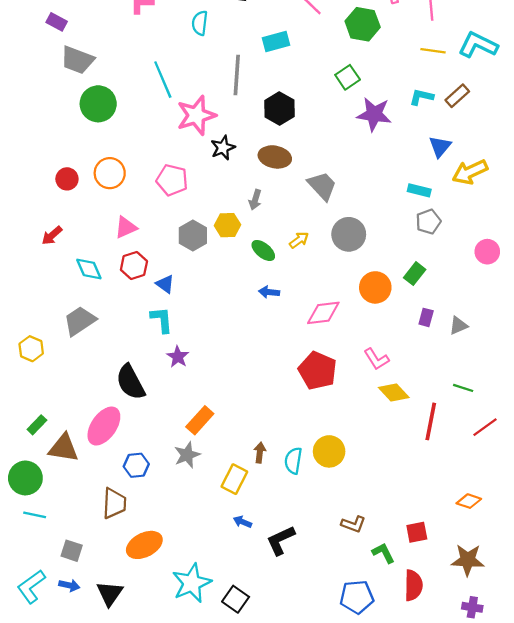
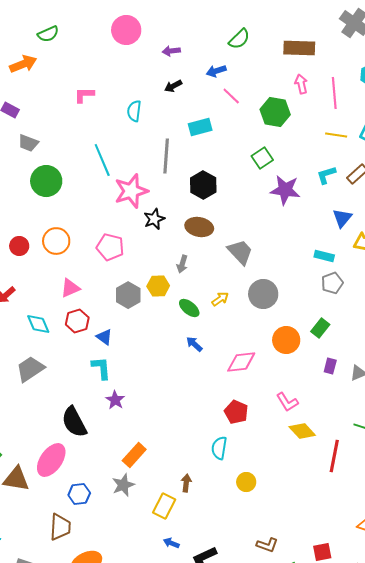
gray trapezoid: (77, 60) -> (28, 143), size x0.7
cyan L-shape: (421, 97) -> (326, 175), turned -30
blue arrow: (269, 292) -> (194, 344), turned 36
red pentagon: (318, 371) -> (236, 412), size x0.7
yellow circle: (329, 451) -> (246, 482), size x0.7
cyan semicircle: (293, 461) -> (219, 448), moved

